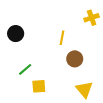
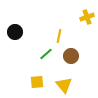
green line: (25, 69) -> (46, 54), moved
yellow triangle: (84, 89) -> (64, 85), moved

